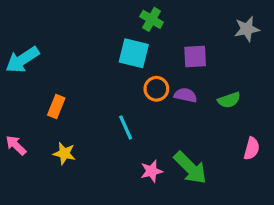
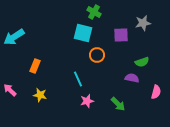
gray star: (247, 29) -> (143, 23), moved
purple semicircle: (185, 95) -> (132, 78), moved
green arrow: (190, 168) -> (118, 104), size x0.7
pink star: (152, 171) -> (87, 101), moved

